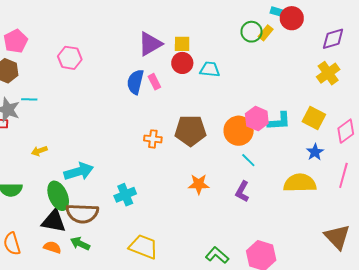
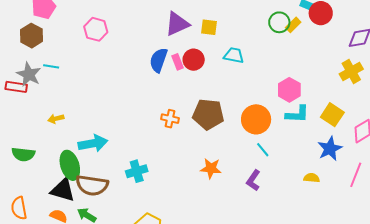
red circle: (182, 63) -> (194, 60), moved
pink hexagon: (257, 119) -> (289, 90), moved
blue star: (315, 152) -> (330, 149), size x1.4
yellow semicircle: (300, 183) -> (312, 178), size x0.5

